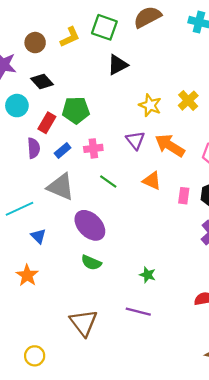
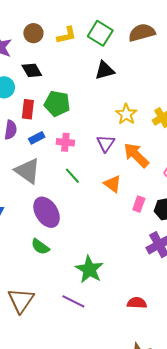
red rectangle: (47, 123) -> (28, 109), turned -36
green star: (147, 275) -> (89, 269), size x1.8

